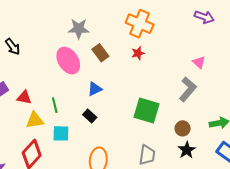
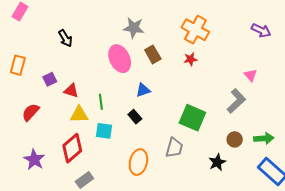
brown circle: (183, 128) -> (235, 139), moved
black star: (187, 150) -> (217, 162), moved
gray trapezoid: (147, 155) -> (174, 148), moved

